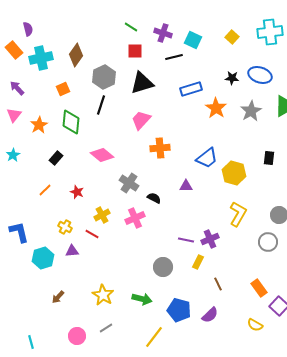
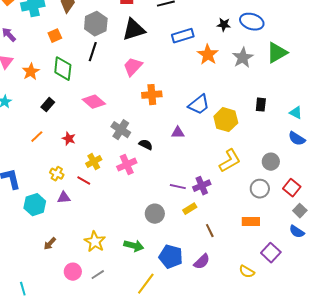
yellow L-shape: (238, 214) -> (230, 161), turned 30
yellow rectangle: (198, 262) -> (190, 209), turned 32
orange rectangle: (259, 288) -> (251, 222), moved, turned -54
pink circle: (77, 336) -> (73, 272), moved

